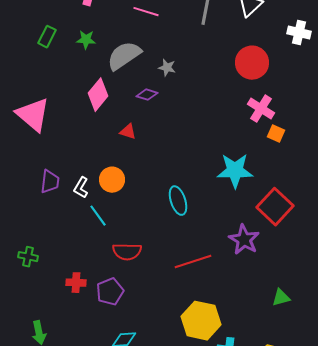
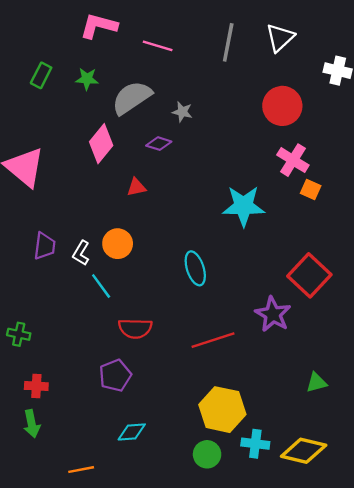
red triangle: (128, 132) -> (136, 187), turned -30
cyan star: (235, 171) -> (244, 206), moved
red cross: (76, 283) -> (36, 386), moved

